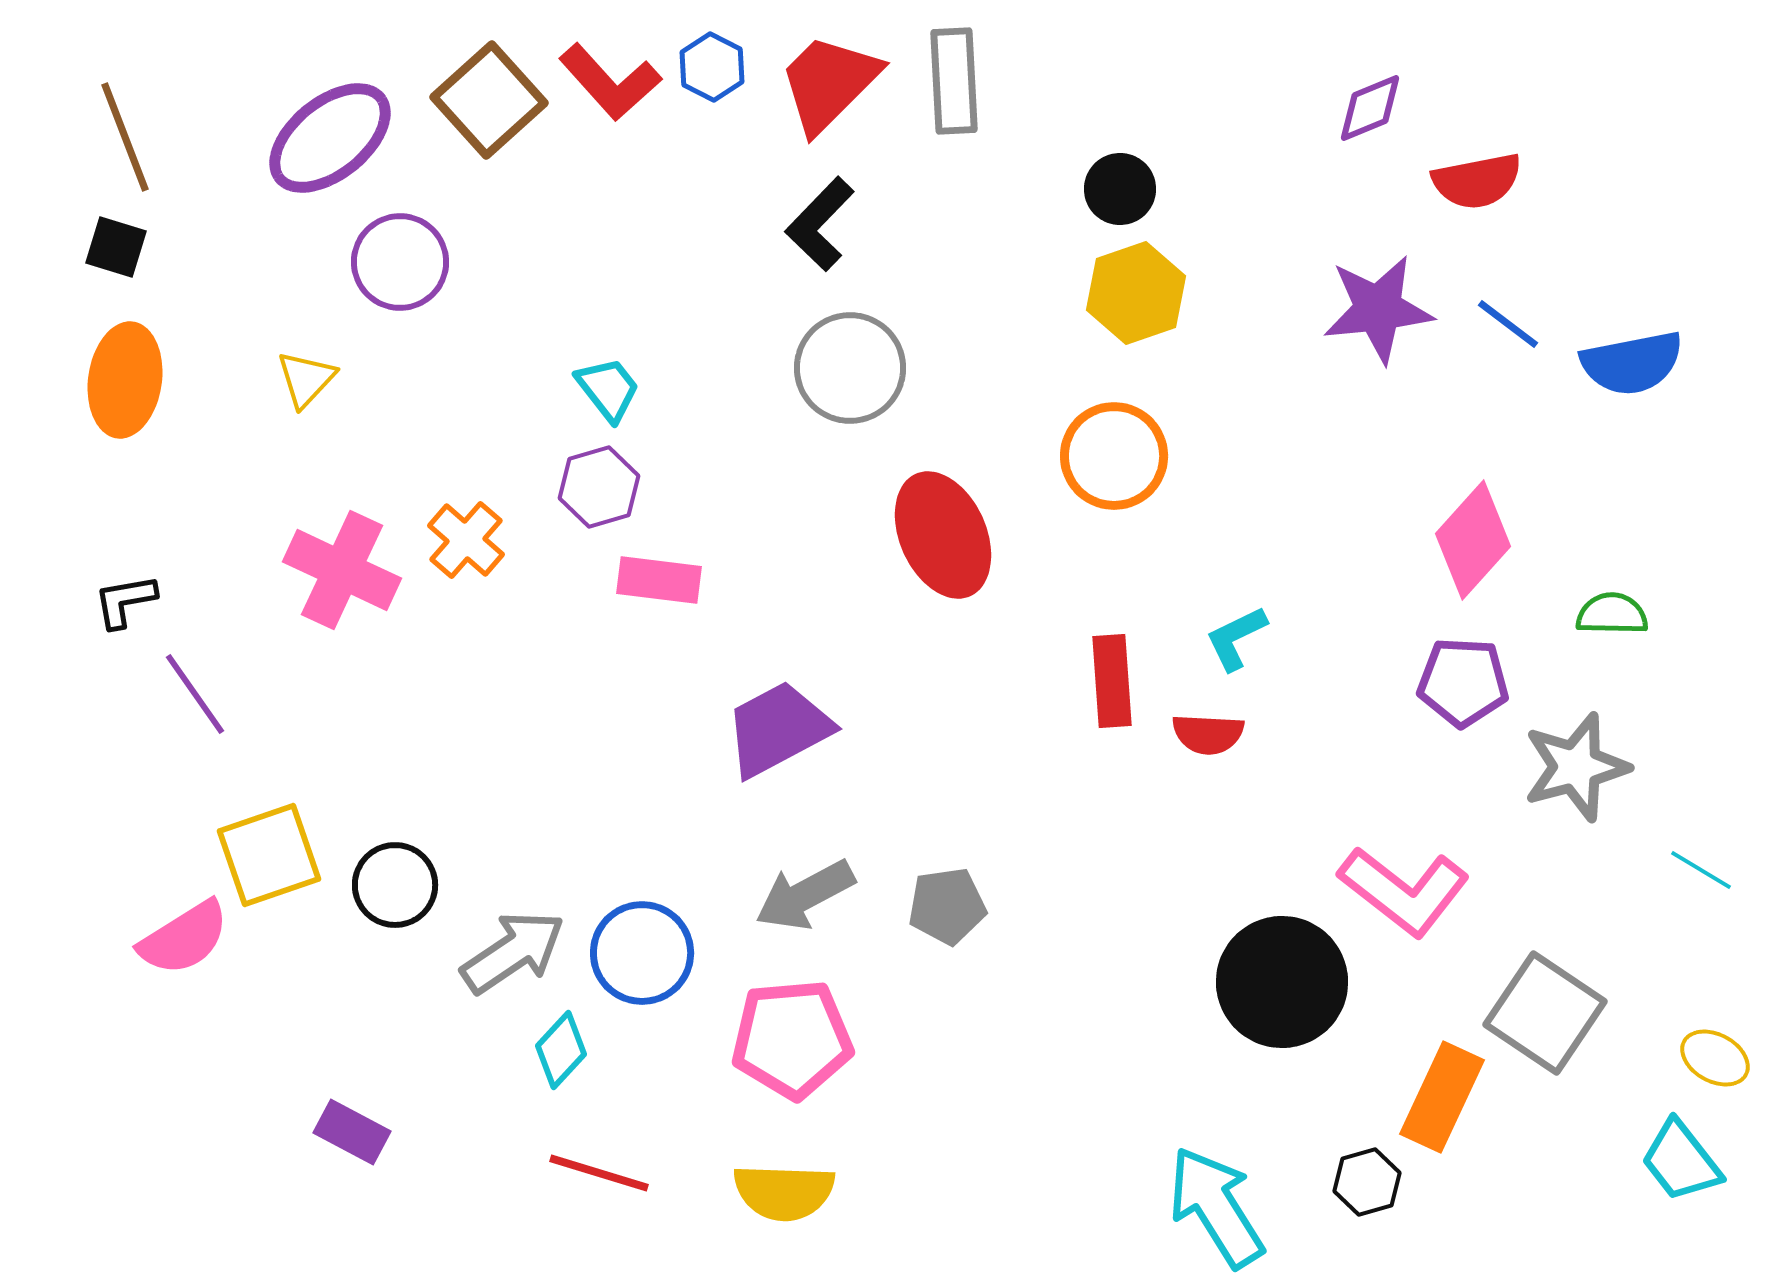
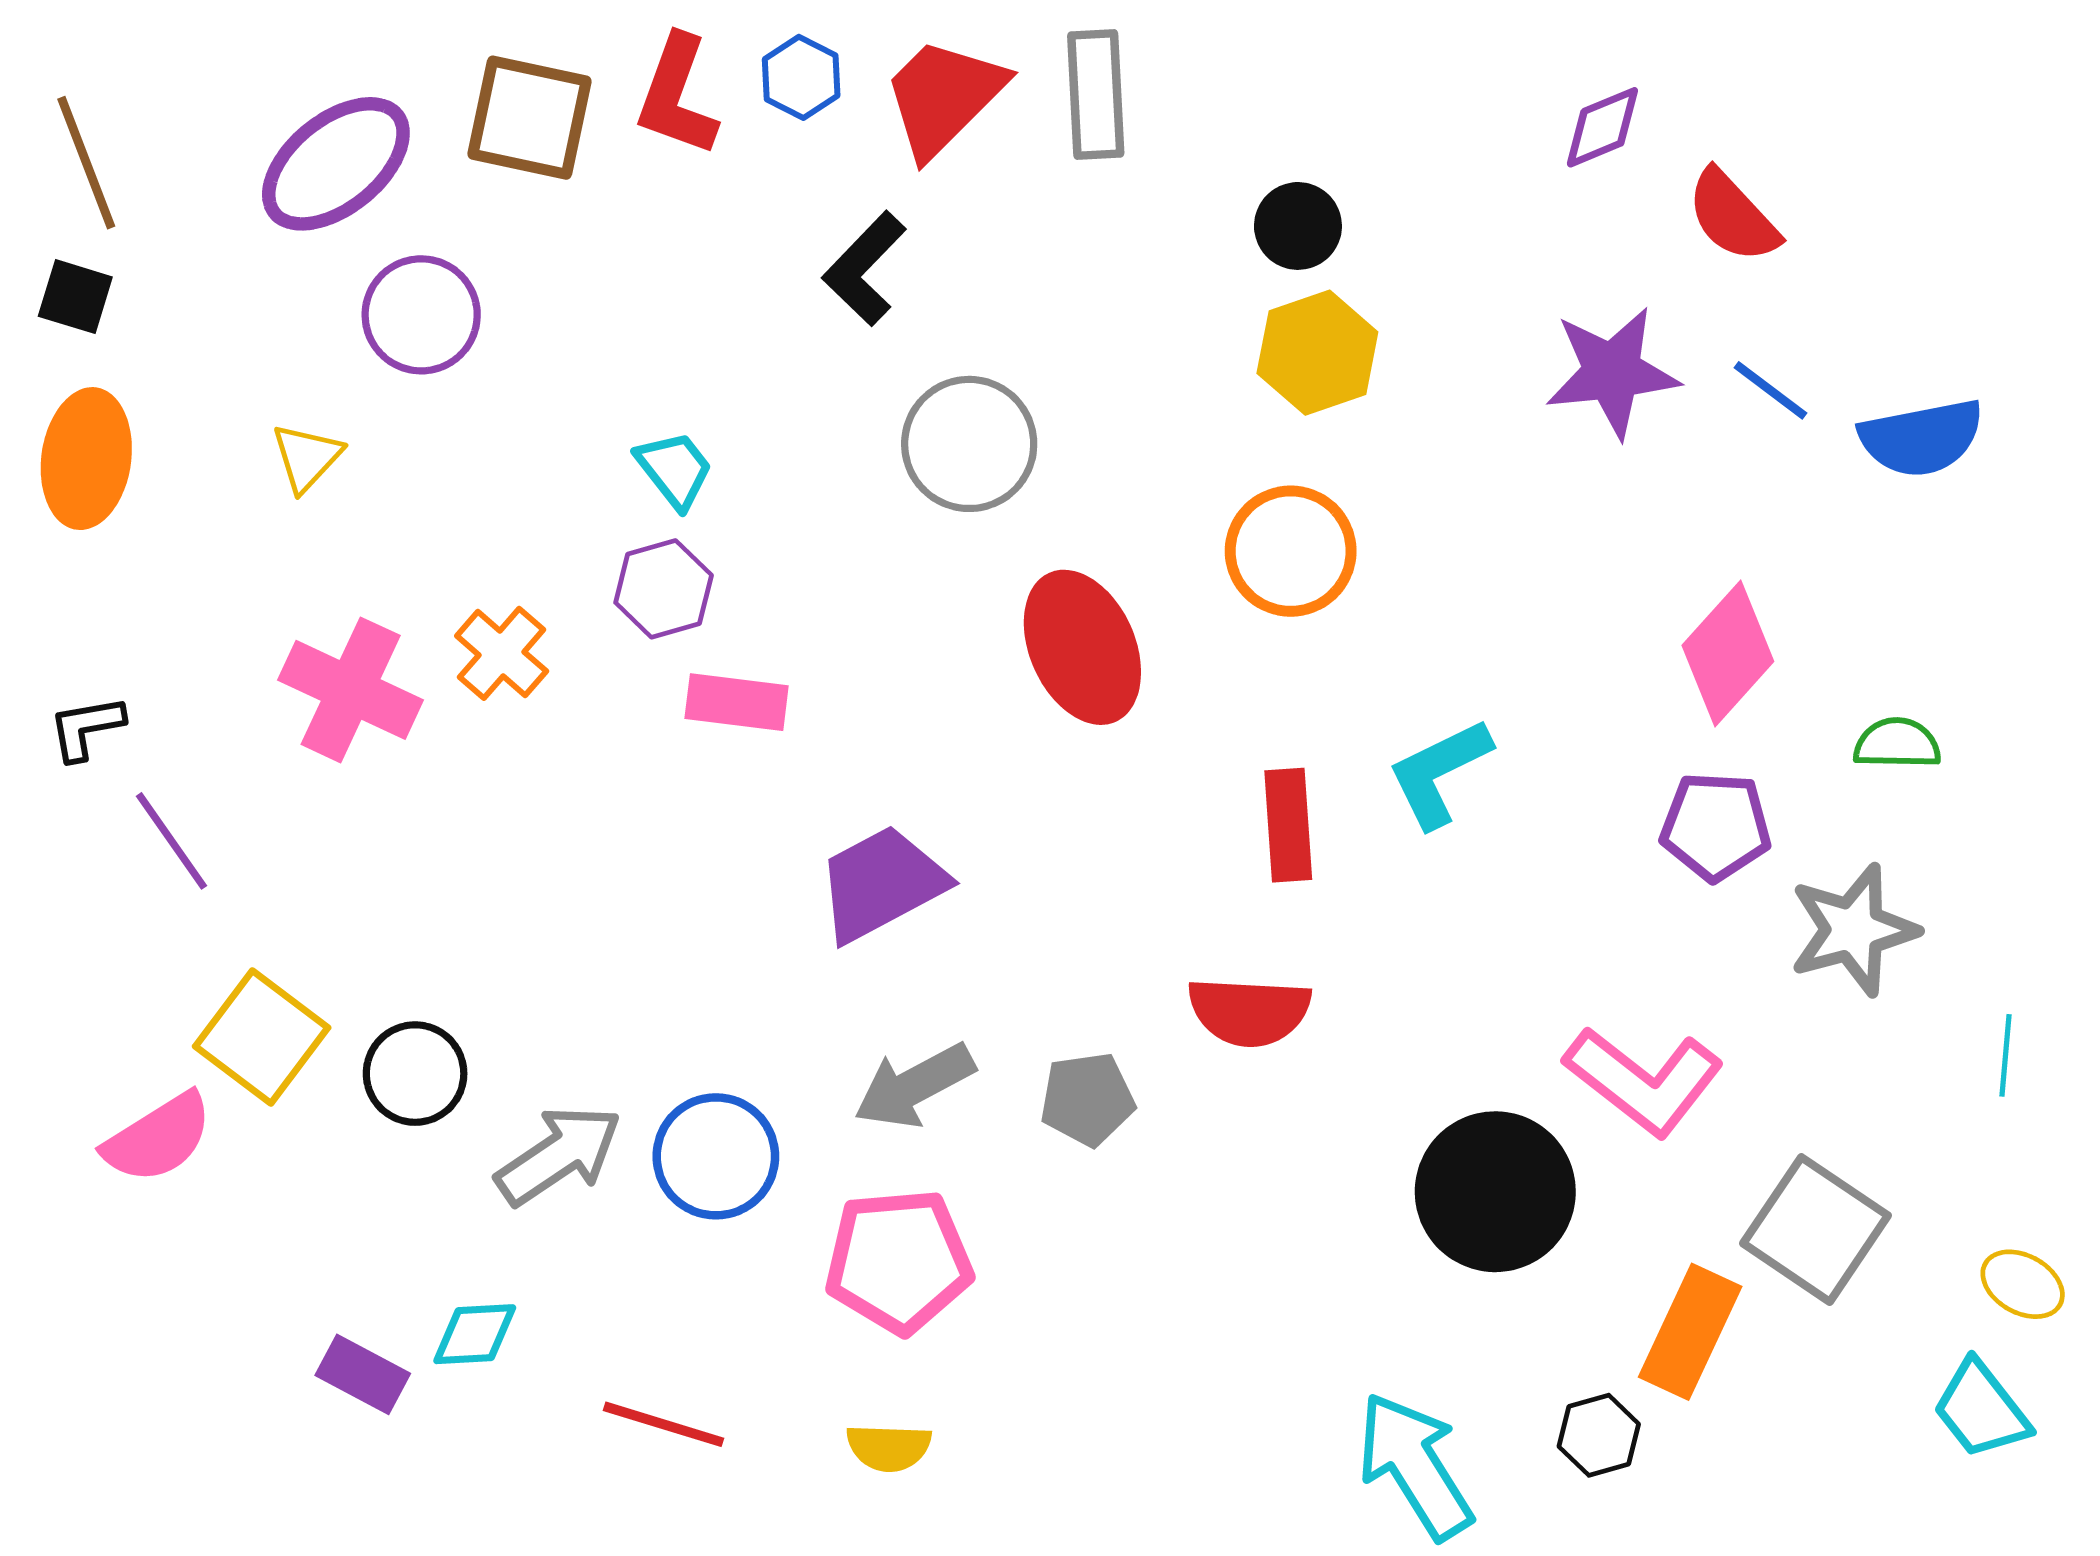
red L-shape: (610, 82) -> (677, 96), turned 62
brown square: (489, 100) -> (530, 118), turned -36
red semicircle: (1477, 181) -> (1733, 216), turned 58
black L-shape: (820, 224) -> (864, 269), moved
cyan L-shape: (1236, 638) -> (1439, 773), size x1.4
red semicircle: (1208, 734) -> (1249, 1011), moved, size x1.4
yellow square: (269, 855) -> (262, 1037), turned -34
cyan line: (1701, 870) -> (2006, 1055), turned 64
cyan diamond: (561, 1050) -> (475, 1334), moved, turned 44
yellow semicircle: (784, 1192) -> (889, 1447), size x0.7

